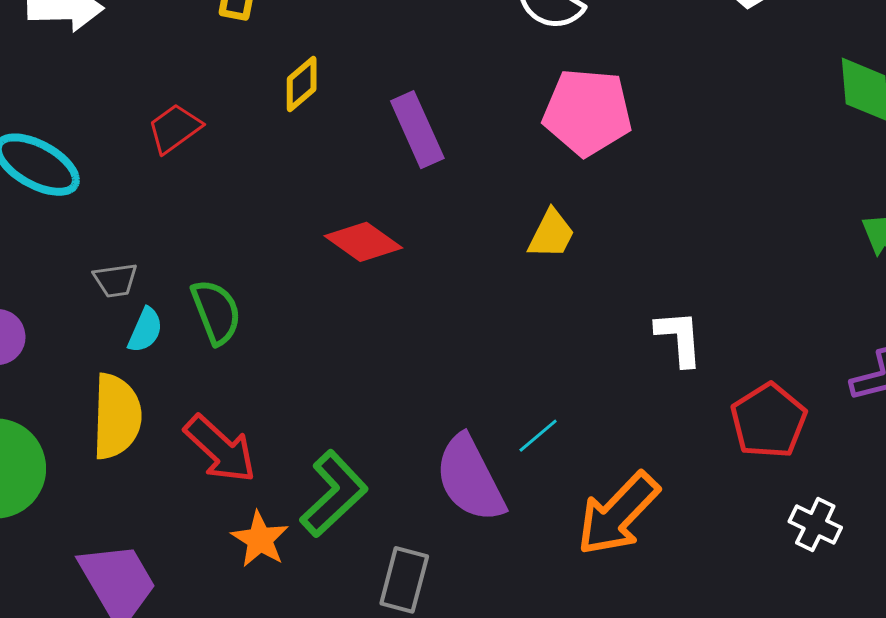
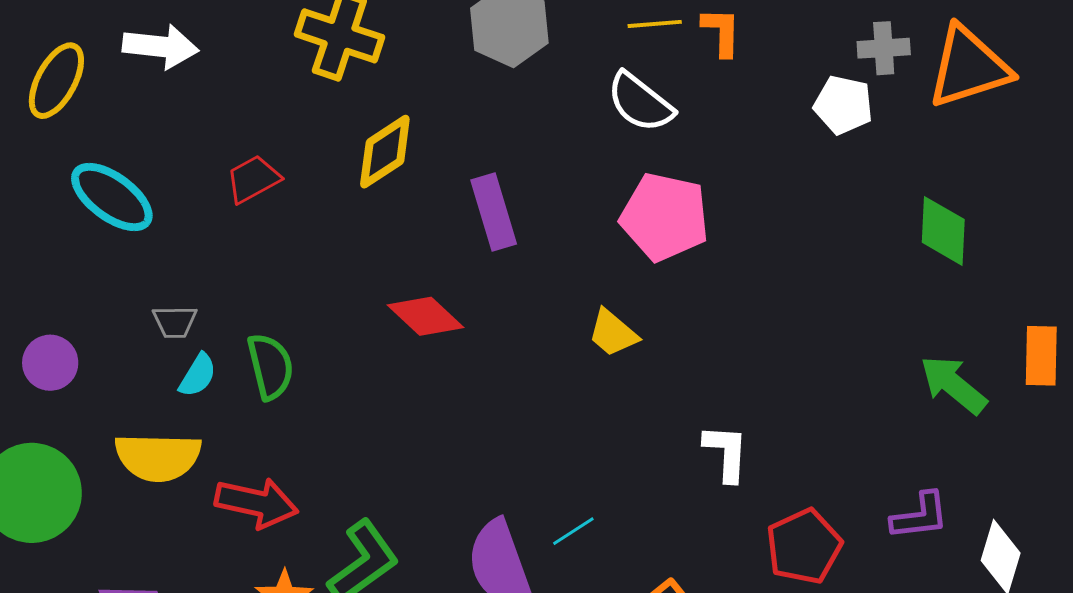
yellow diamond: (302, 84) -> (385, 152), size x1.4
yellow trapezoid: (551, 234) -> (613, 333), turned 96
yellow semicircle: (116, 416) -> (158, 457), turned 82
red arrow: (220, 449) -> (256, 503), turned -38

